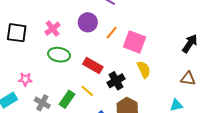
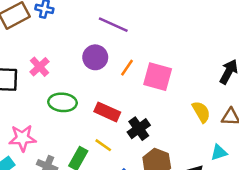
pink cross: (53, 29) -> (39, 67), moved
yellow semicircle: (144, 69) -> (201, 112), moved
pink star: (25, 79) -> (22, 138), size x1.5

